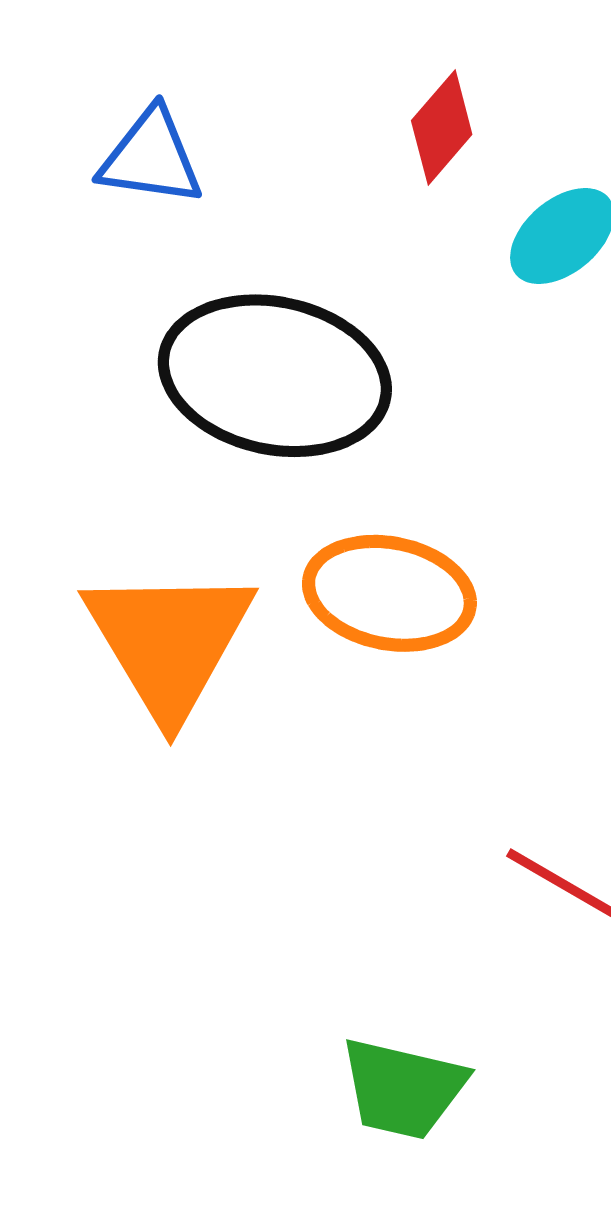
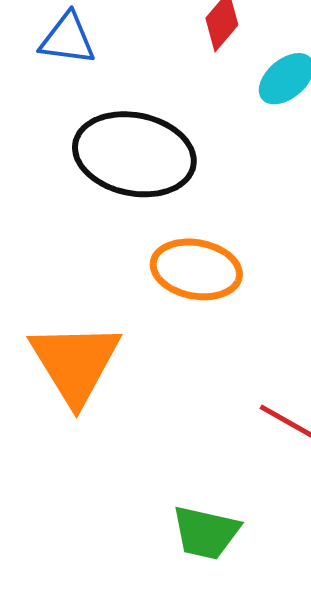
orange triangle: (169, 642) -> (75, 363), moved

